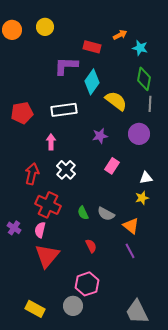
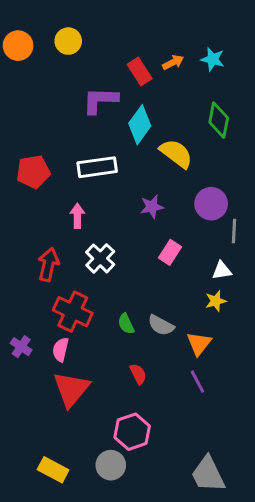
orange arrow: (120, 35) -> (173, 62), moved
red rectangle: (92, 47) -> (140, 71), turned 42
cyan star: (140, 48) -> (213, 59), moved
gray line: (150, 104) -> (234, 231), moved
orange triangle: (131, 226) -> (199, 344), turned 30

